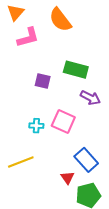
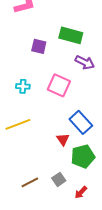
cyan cross: (36, 126) -> (23, 86), moved

